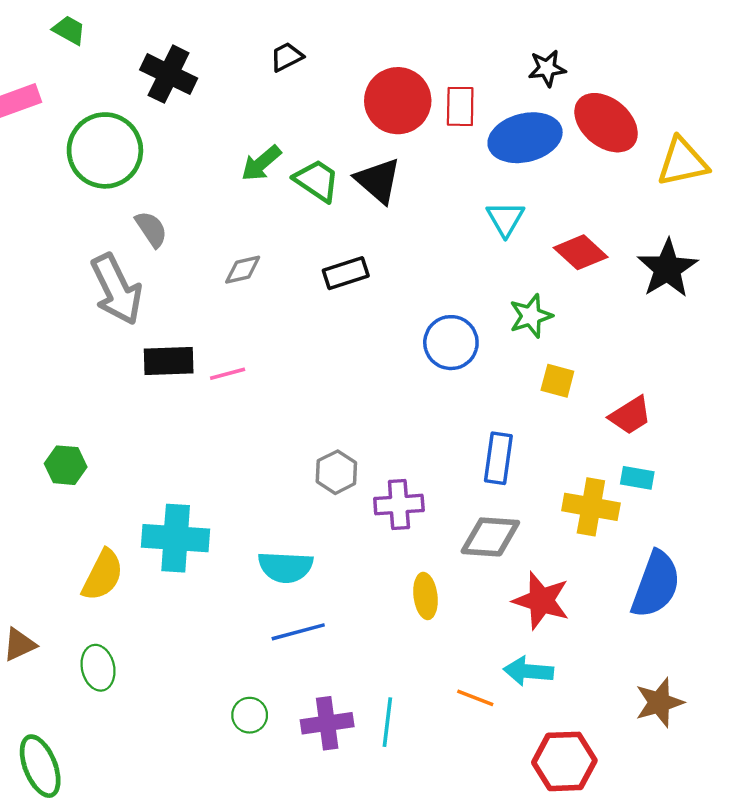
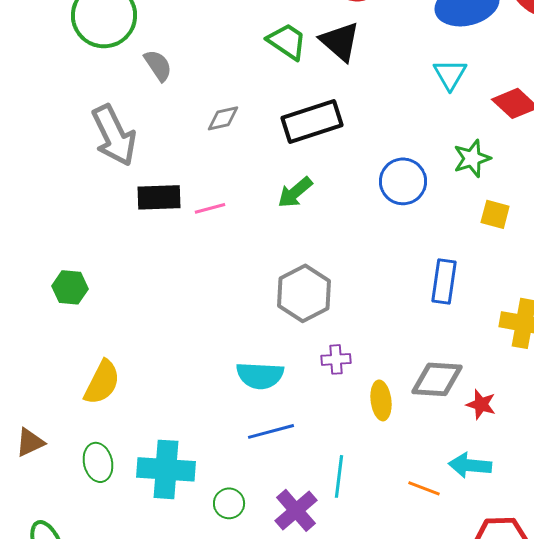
green arrow: (261, 163) -> (295, 192), moved
gray semicircle: (151, 229) -> (158, 65), moved
black rectangle: (346, 273) -> (312, 121), size x1.5
gray hexagon: (336, 472) -> (304, 293), size x1.5
purple cross: (399, 505) -> (336, 359), moved, size x0.7
gray diamond: (490, 537) -> (437, 379), moved
cyan cross: (176, 538) -> (166, 469), moved
red star: (541, 601) -> (481, 404), size x0.6
cyan line: (387, 722) -> (339, 476), moved
purple cross: (327, 723) -> (296, 510), turned -33

